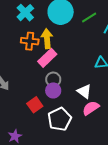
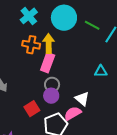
green line: (89, 17) -> (92, 25), turned 56
pink rectangle: (47, 58) -> (48, 63), turned -30
pink semicircle: (91, 108) -> (73, 113), moved

